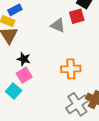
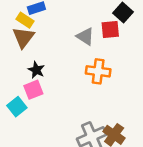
orange cross: (71, 69) -> (98, 71), moved

